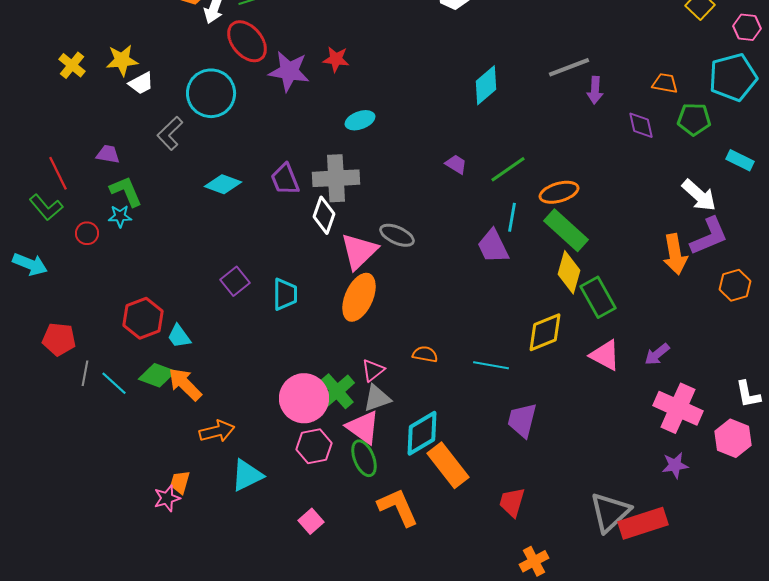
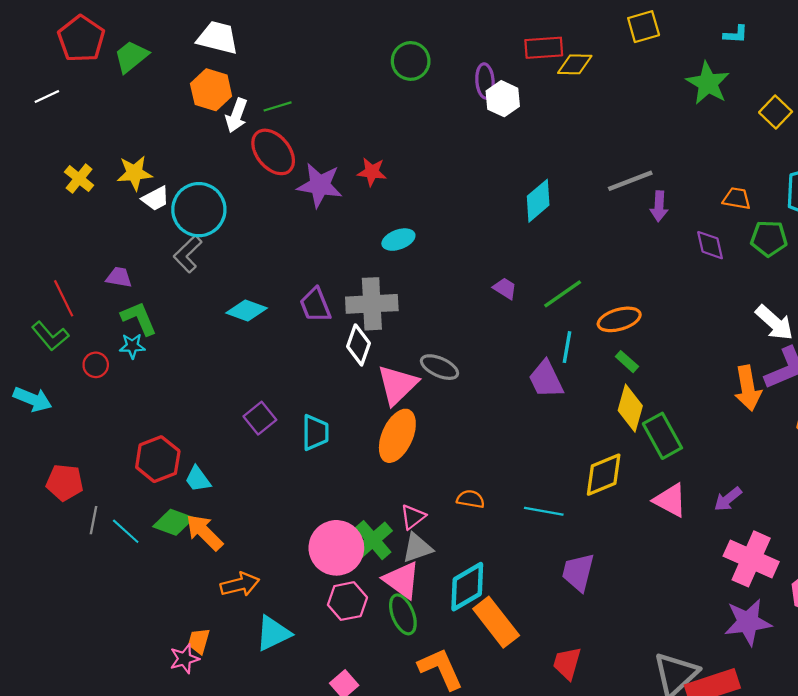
cyan circle: (211, 93) -> (199, 210), moved
green rectangle: (566, 230) -> (627, 362), size x0.5
purple star: (675, 465) -> (748, 622), size x1.6

